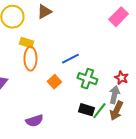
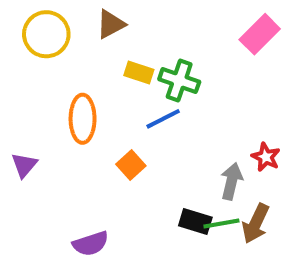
yellow rectangle: (26, 43) -> (139, 72), moved
green cross: (87, 79) -> (179, 81), moved
gray arrow: (114, 95) -> (232, 181), moved
green line: (99, 111) -> (221, 223), turned 42

